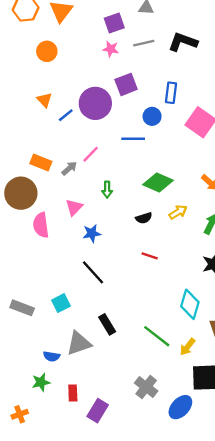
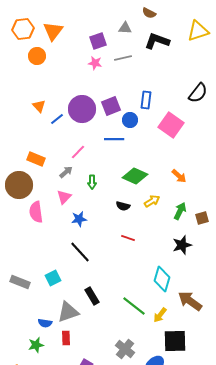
black L-shape: (183, 42) -> (157, 41), moved
orange circle: (47, 51) -> (37, 56), moved
purple square: (126, 84) -> (111, 106), moved
gray arrow: (69, 168) -> (66, 172), moved
black semicircle: (144, 218) -> (123, 206), turned 32
red rectangle: (73, 393) -> (66, 338), moved

